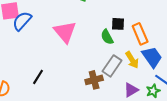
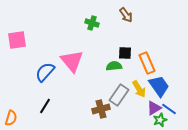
blue semicircle: (22, 21) -> (45, 72), moved
green semicircle: (107, 37) -> (114, 66), turned 112
purple triangle: (131, 90) -> (154, 108), moved

